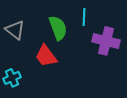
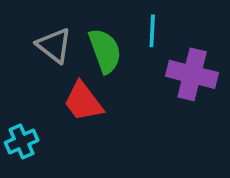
gray triangle: (15, 30) -> (54, 45), moved

